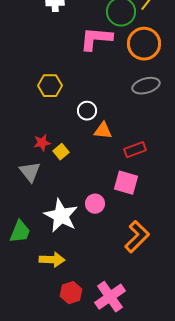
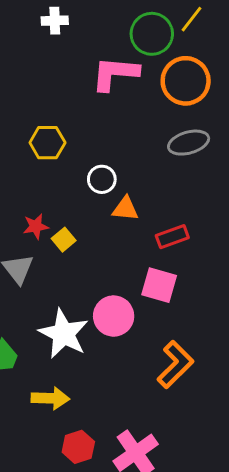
pink circle: (95, 204) -> (114, 316), size x1.4

